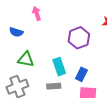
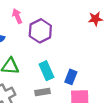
purple hexagon: (79, 38) -> (40, 31), moved

